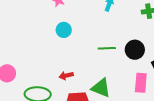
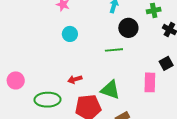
black circle: (135, 50) -> (128, 28), moved

